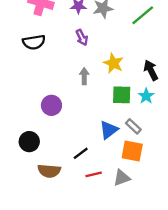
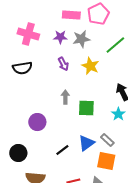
yellow star: (113, 63) -> (90, 66), moved
green square: (122, 95) -> (86, 108), moved
black line: (81, 153) -> (62, 150), moved

